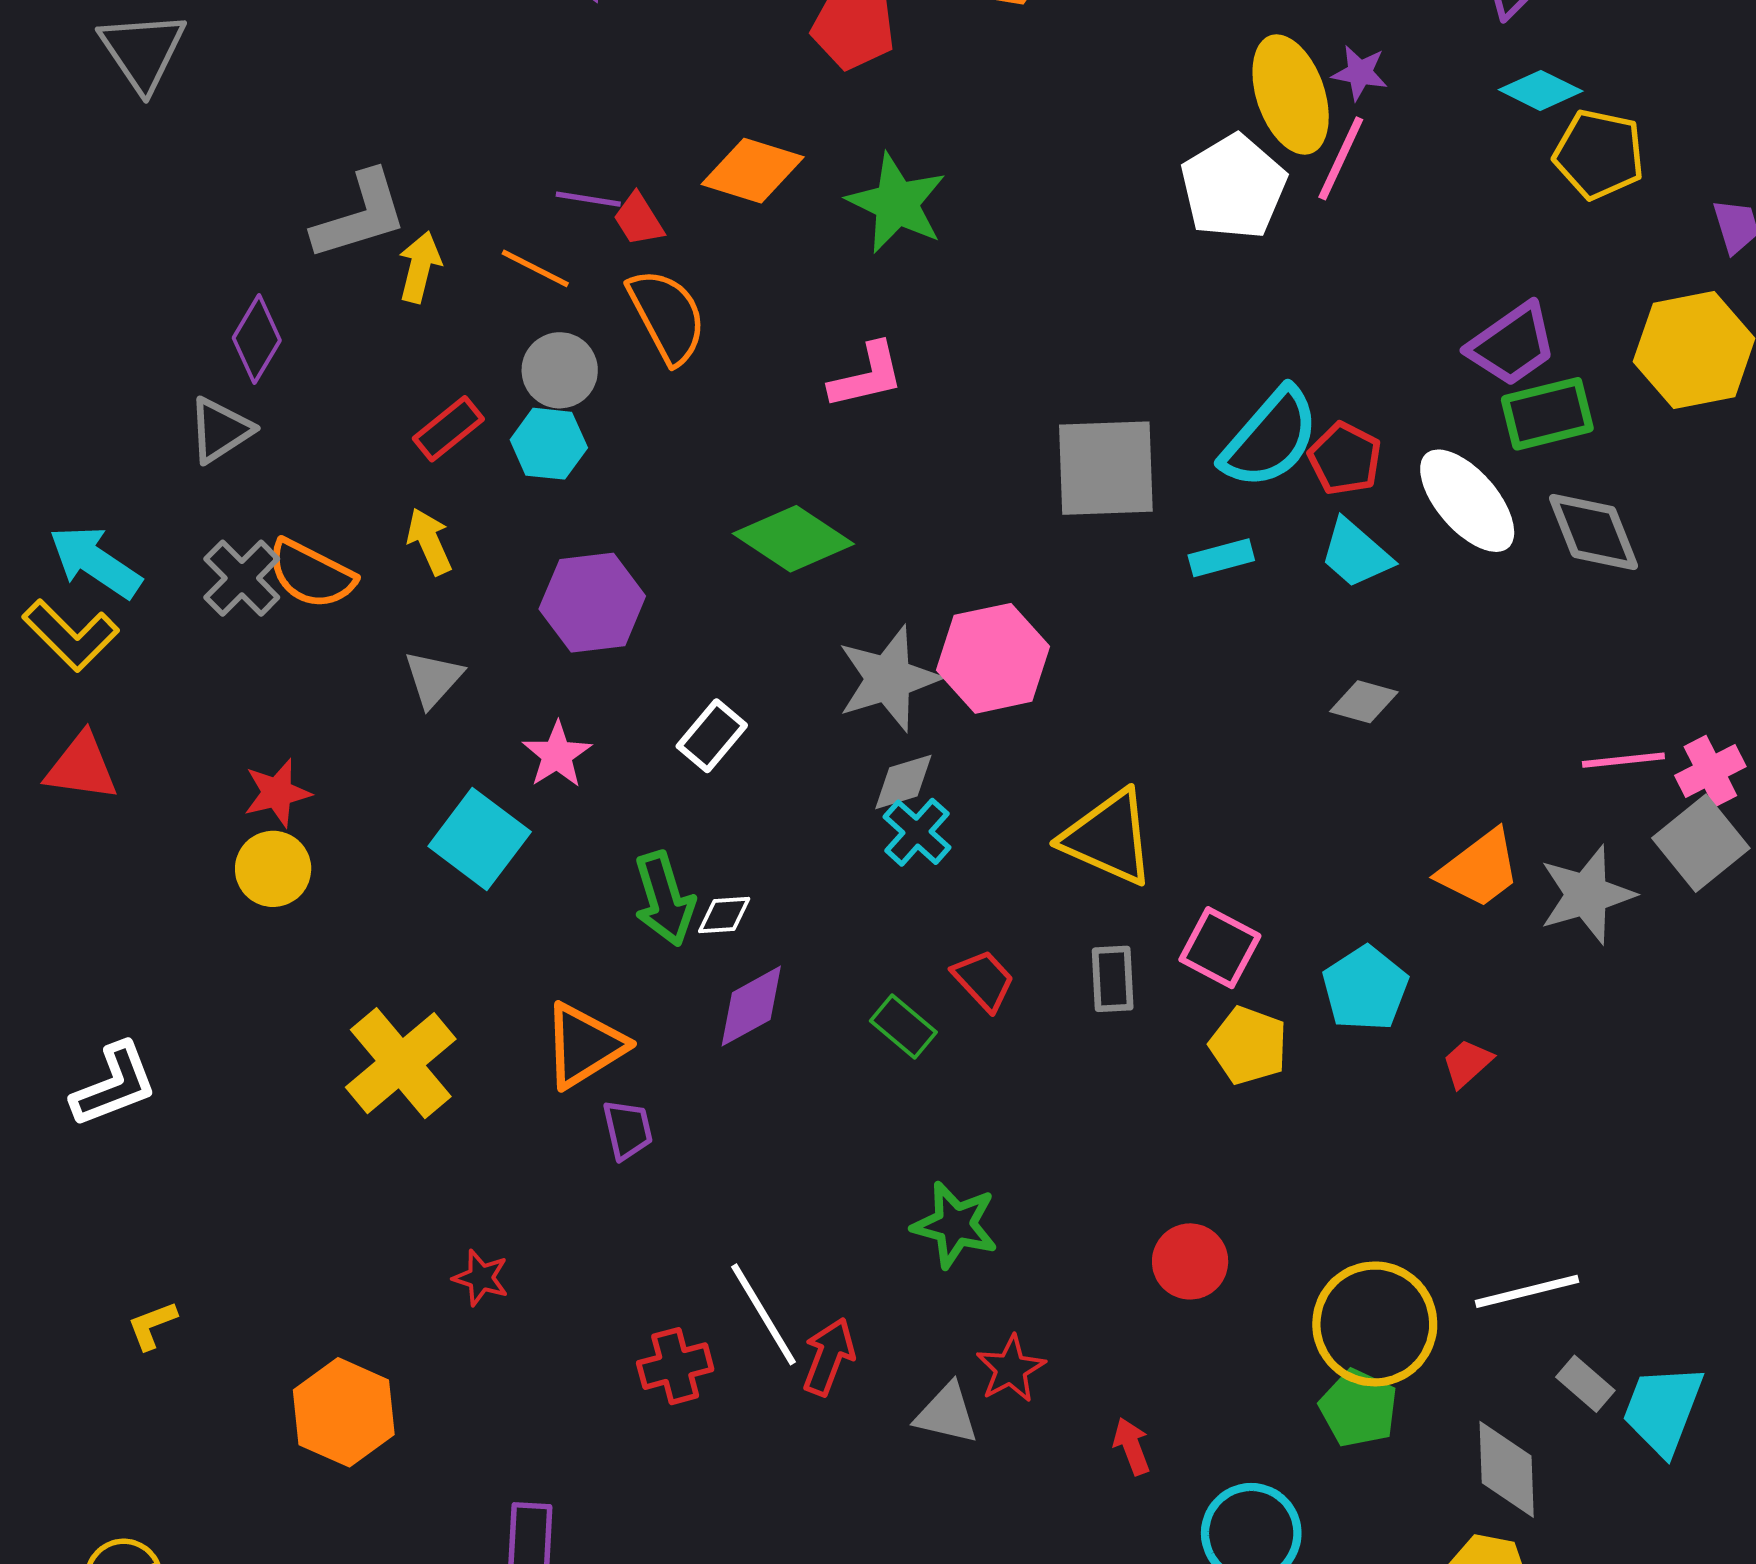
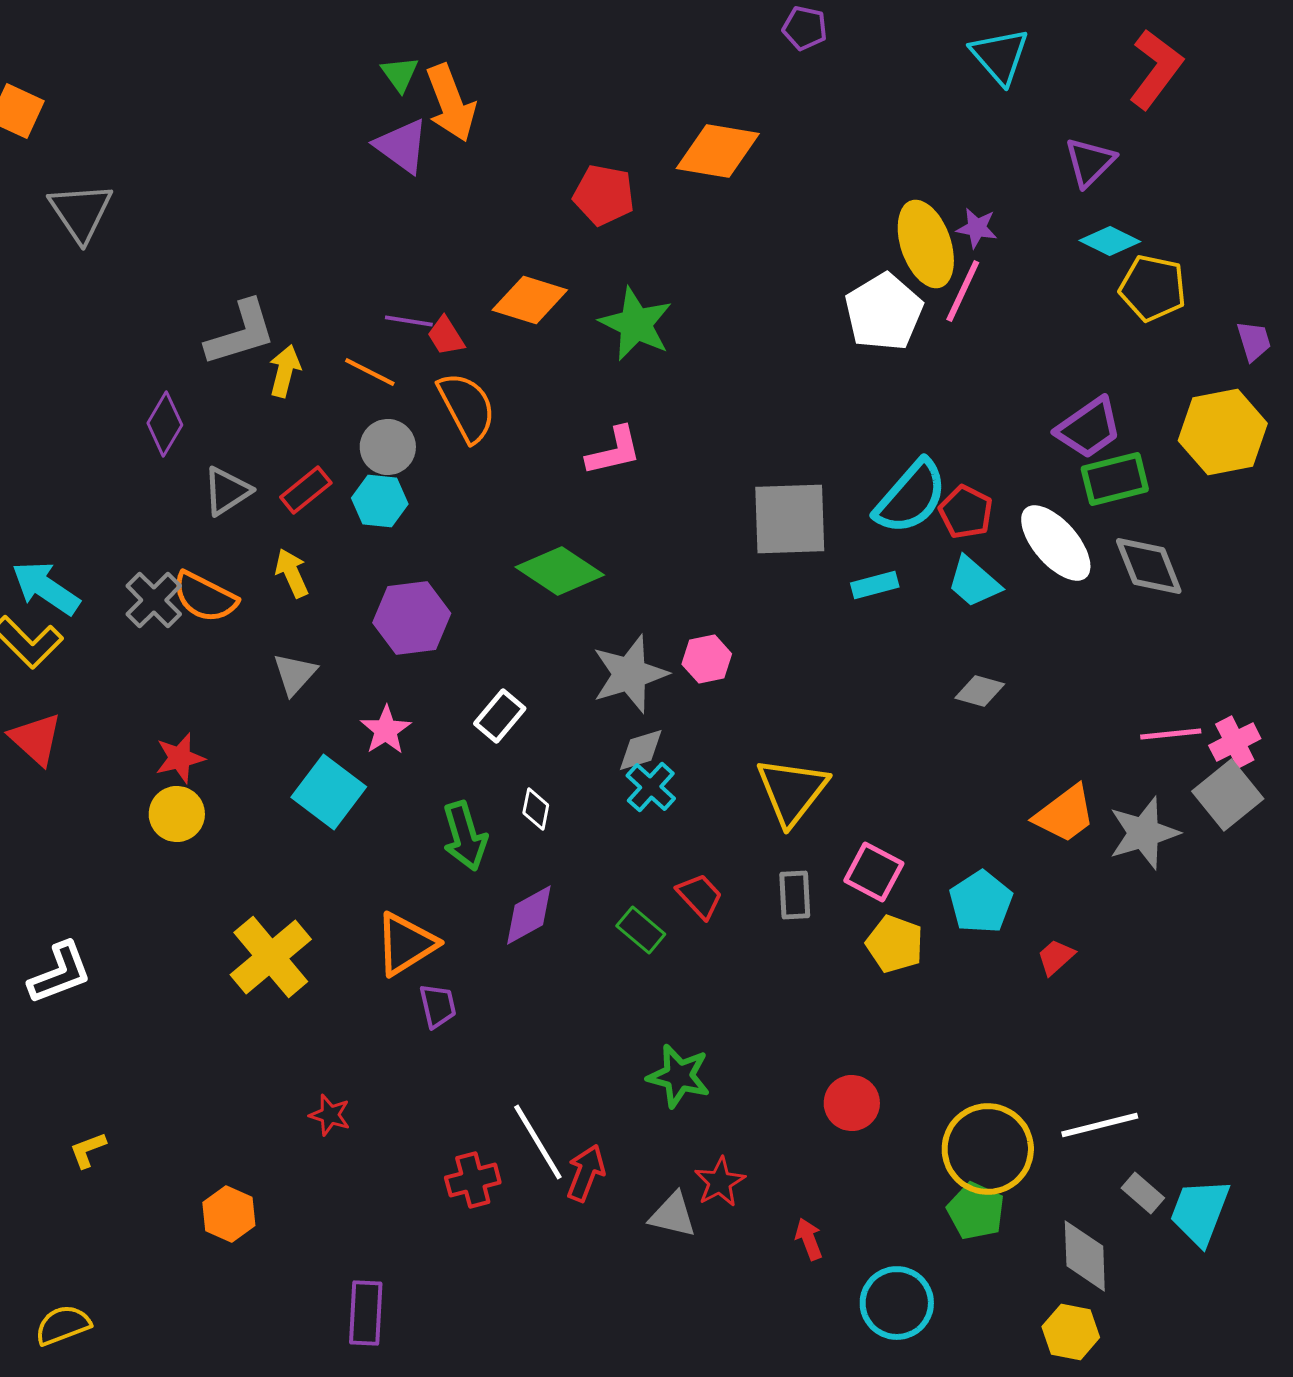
gray triangle: (220, 430) -> (227, 491), moved
pink hexagon: (993, 658) -> (707, 659), size x0.6
red triangle: (82, 767) -> (36, 739), turned 34
yellow triangle: (1109, 838) -> (792, 791), turned 44
white diamond: (724, 915) -> (536, 809), moved, turned -75
orange hexagon: (344, 1412) -> (229, 1214), size x0.7

